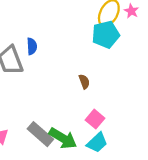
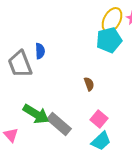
gray rectangle: (40, 134) -> (59, 124), moved
green arrow: (63, 138) -> (36, 114), moved

